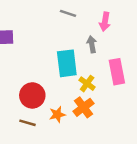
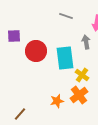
red circle: (32, 95) -> (36, 51), moved
brown line: (28, 123) -> (20, 114), moved, turned -64

